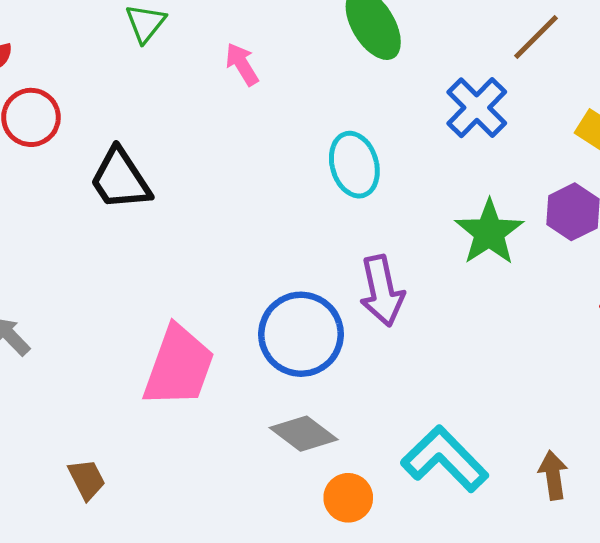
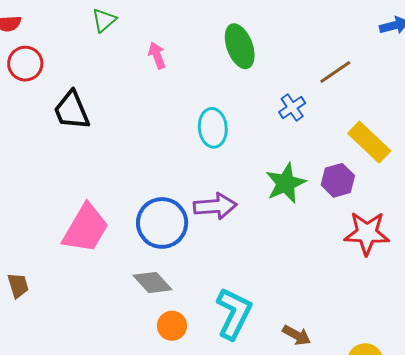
blue cross: (477, 108) -> (292, 107), size x0.7
purple arrow: (382, 291) -> (215, 206), turned -93
cyan L-shape: (445, 459) -> (234, 313), turned 60
brown arrow: (553, 475) -> (297, 335), turned 116

